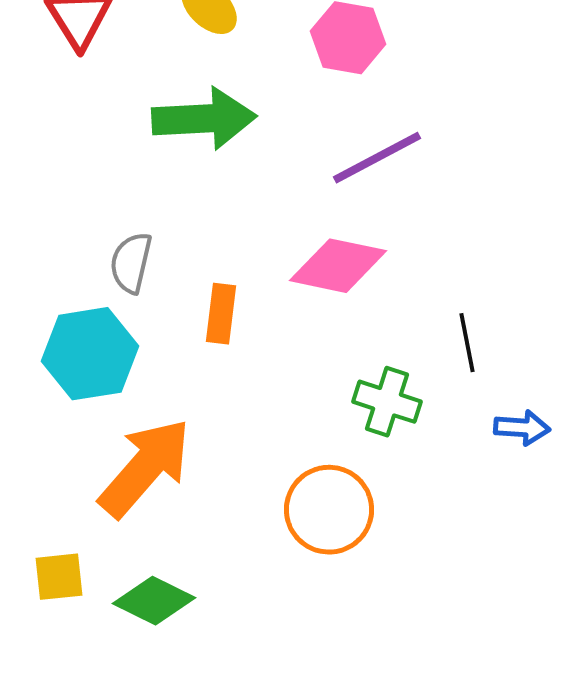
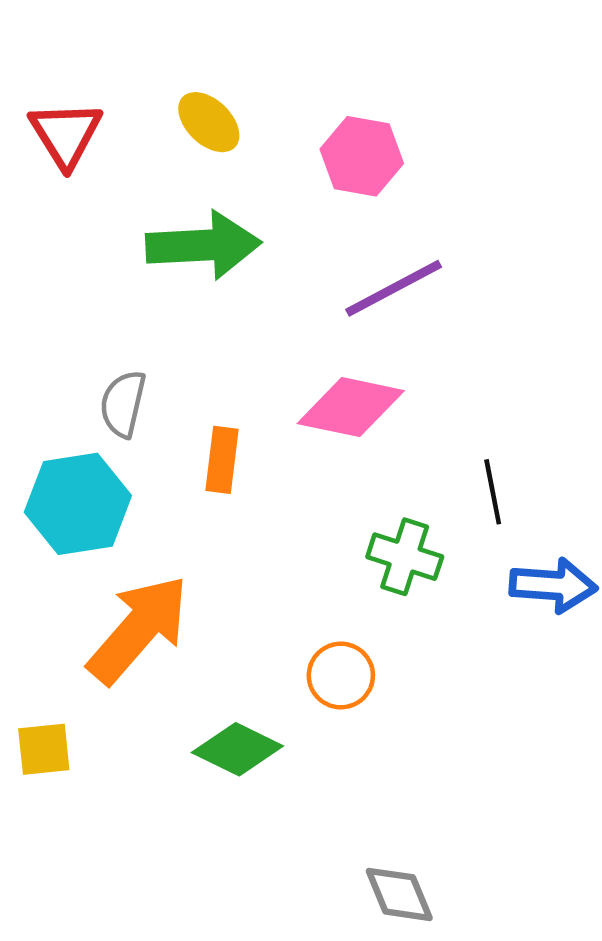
blue arrow: (522, 428) -> (553, 585), size x1.4
orange circle: (329, 510) -> (341, 676), size x0.7
green diamond: (154, 601) -> (237, 749), moved

